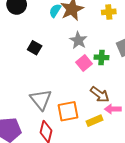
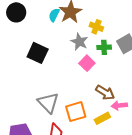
yellow cross: (109, 12) -> (96, 27), moved, turned 32
black square: (35, 48) -> (38, 53), size x1.5
green cross: (101, 57) -> (104, 47), moved

